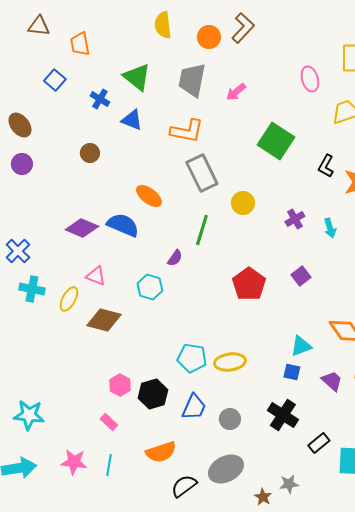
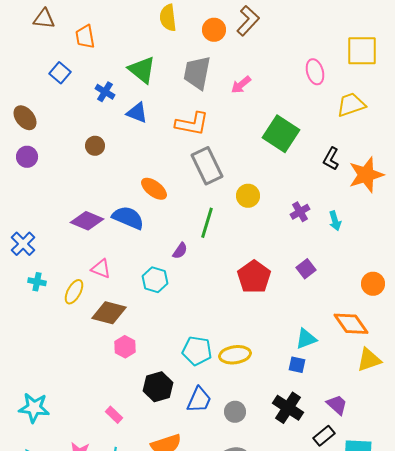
cyan cross: (32, 289) -> (37, 282), size x0.7
purple trapezoid: (332, 381) -> (337, 405), moved
pink hexagon: (120, 385) -> (125, 347), moved

